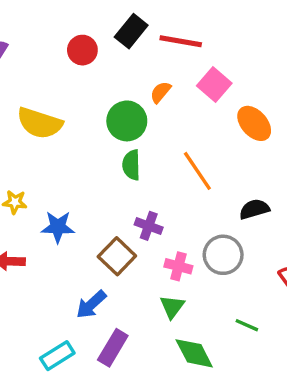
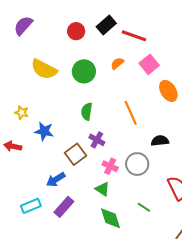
green circle: (127, 121) -> (84, 71), moved
green semicircle: (131, 165) -> (87, 111), moved
green triangle: (172, 307) -> (102, 189), turned -42

